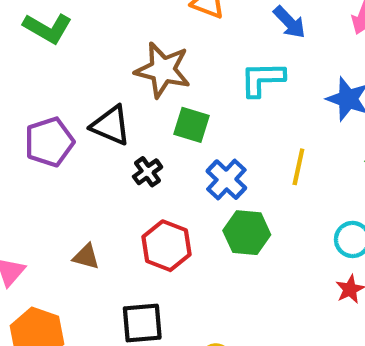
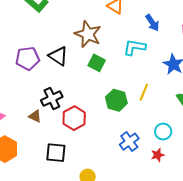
black cross: (148, 172) -> (52, 99), moved, size x1.5
blue cross: (226, 180) -> (129, 142), moved
green hexagon: (247, 233) -> (116, 100), moved

